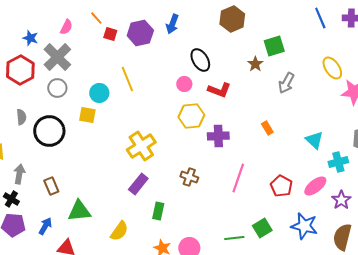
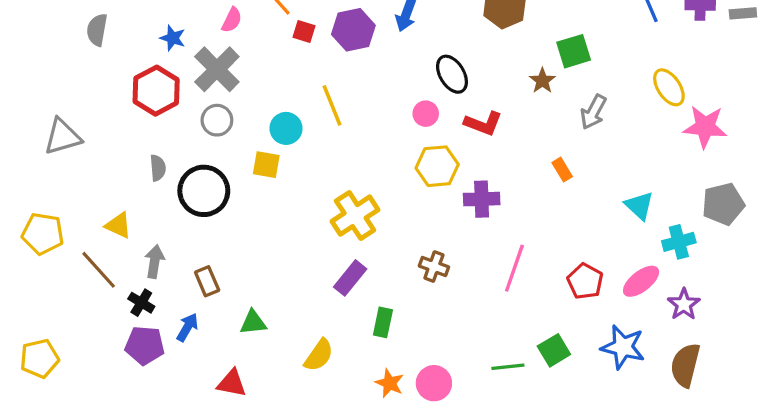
orange rectangle: (267, 128) -> (562, 170), moved
green triangle: (79, 211) -> (253, 322), size x0.7
blue arrow: (45, 226) -> (187, 327), moved

